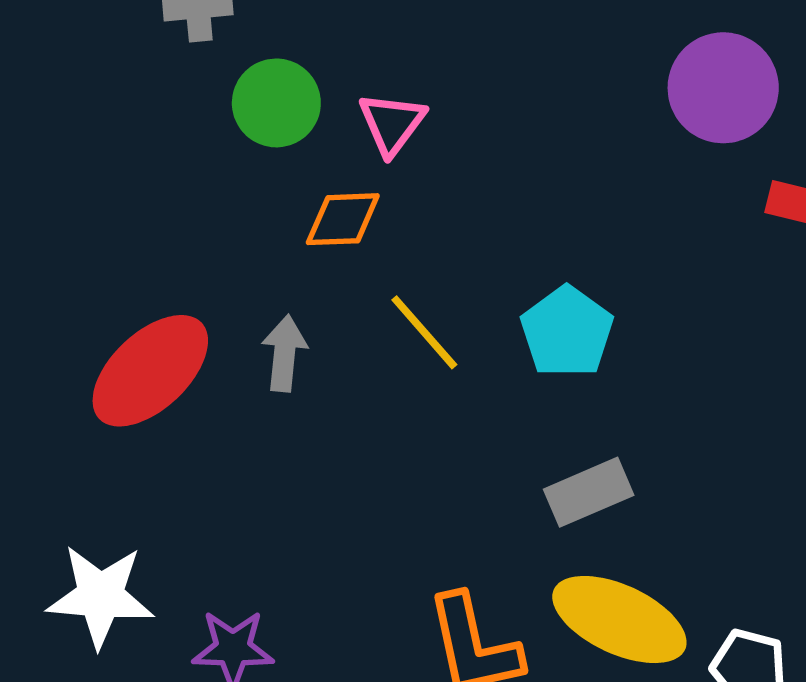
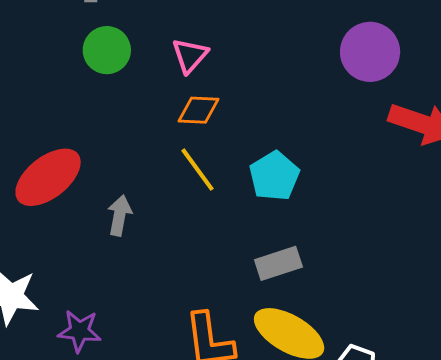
green circle: (276, 103) -> (107, 50), moved
orange diamond: (343, 219) -> (199, 110), moved
gray arrow: (284, 353) -> (120, 215), moved

